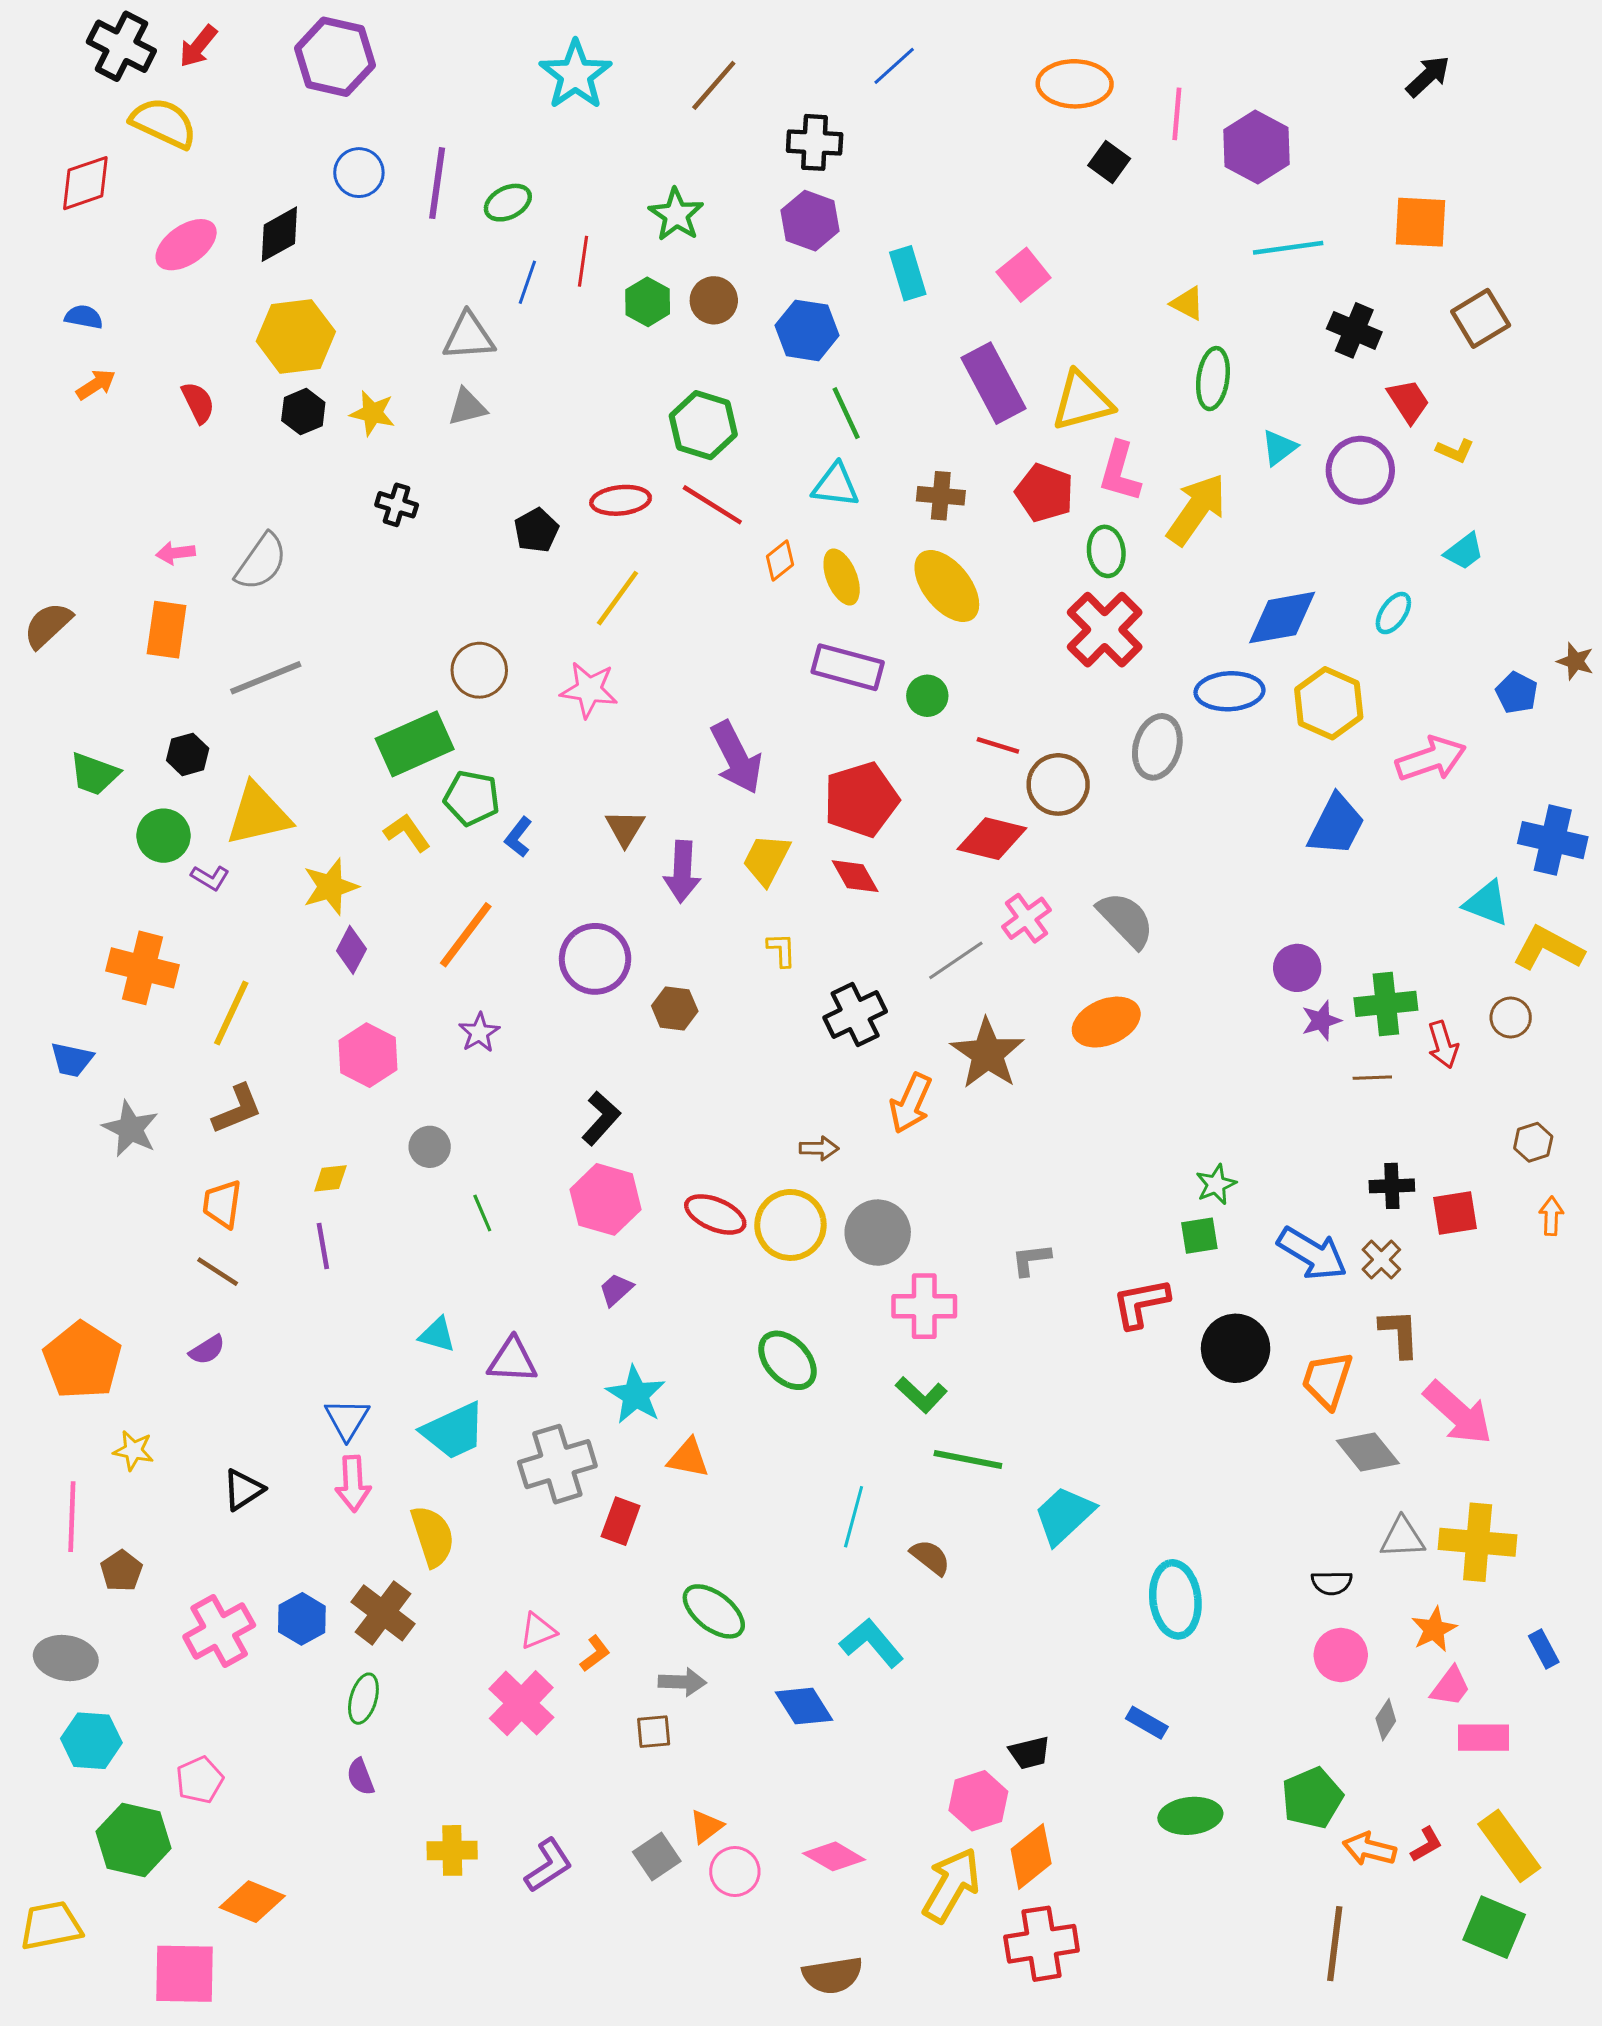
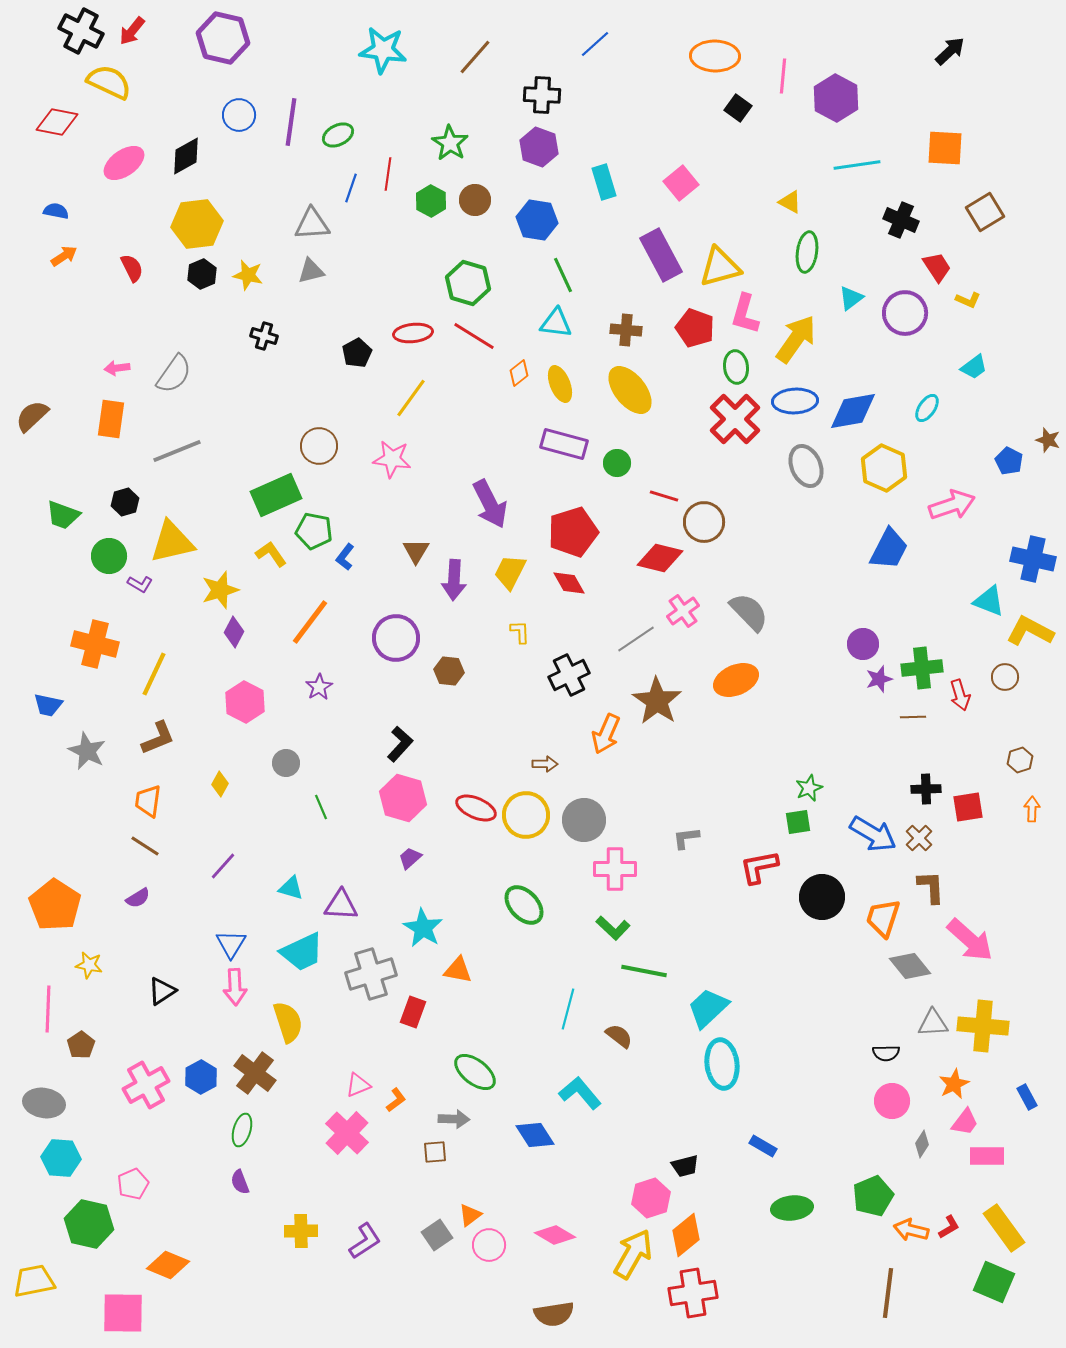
cyan star: (575, 75) -> (383, 50), turned -30
red diamond: (85, 183) -> (57, 122), turned 30
blue ellipse: (1229, 691) -> (795, 401), moved
gray ellipse: (1157, 747) -> (806, 466), moved, turned -39
yellow diamond: (330, 1178) -> (220, 784), turned -55
purple line: (323, 1246) -> (223, 866), moved, turned 52
cyan ellipse: (1175, 1599) -> (722, 1064), moved

